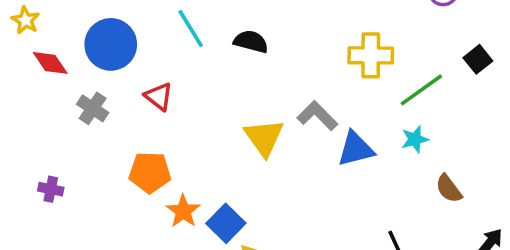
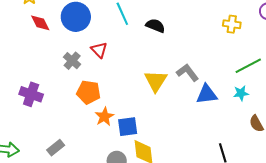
yellow cross: (371, 55) -> (232, 24), moved, size x0.7
gray cross: (93, 108) -> (72, 61), moved
purple cross: (51, 189) -> (31, 94), size x1.6
blue square: (226, 223) -> (128, 127), turned 30

